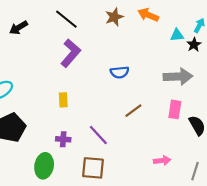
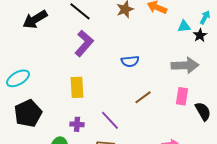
black arrow: (19, 28) -> (35, 19), size x1.4
yellow rectangle: (63, 100) -> (77, 87), size x1.5

